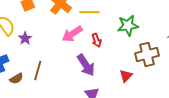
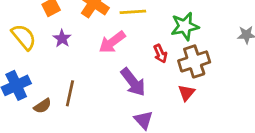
purple star: (25, 38) -> (62, 38), moved
red arrow: (97, 40) -> (160, 54), moved
brown cross: (147, 54) -> (194, 61), moved

